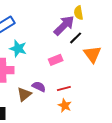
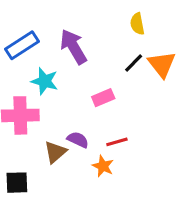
purple arrow: (64, 25) -> (73, 47), moved, turned -75
orange triangle: (92, 54) -> (162, 64), moved
orange star: (65, 105) -> (103, 166), moved

